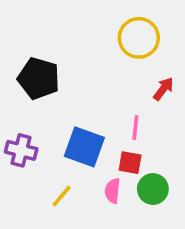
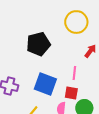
black pentagon: (39, 78) -> (38, 44), moved, turned -30

